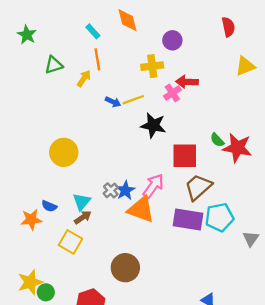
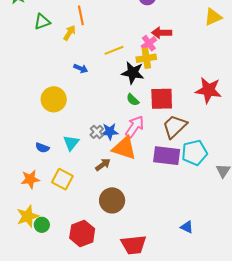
yellow cross: (152, 66) -> (146, 58), moved
blue arrow: (113, 102) -> (81, 68), moved
green semicircle: (217, 140) -> (133, 100), moved
blue star: (125, 190) -> (110, 131), turned 30
brown arrow: (83, 217) -> (103, 165), moved
orange star: (31, 220) -> (30, 179), moved

